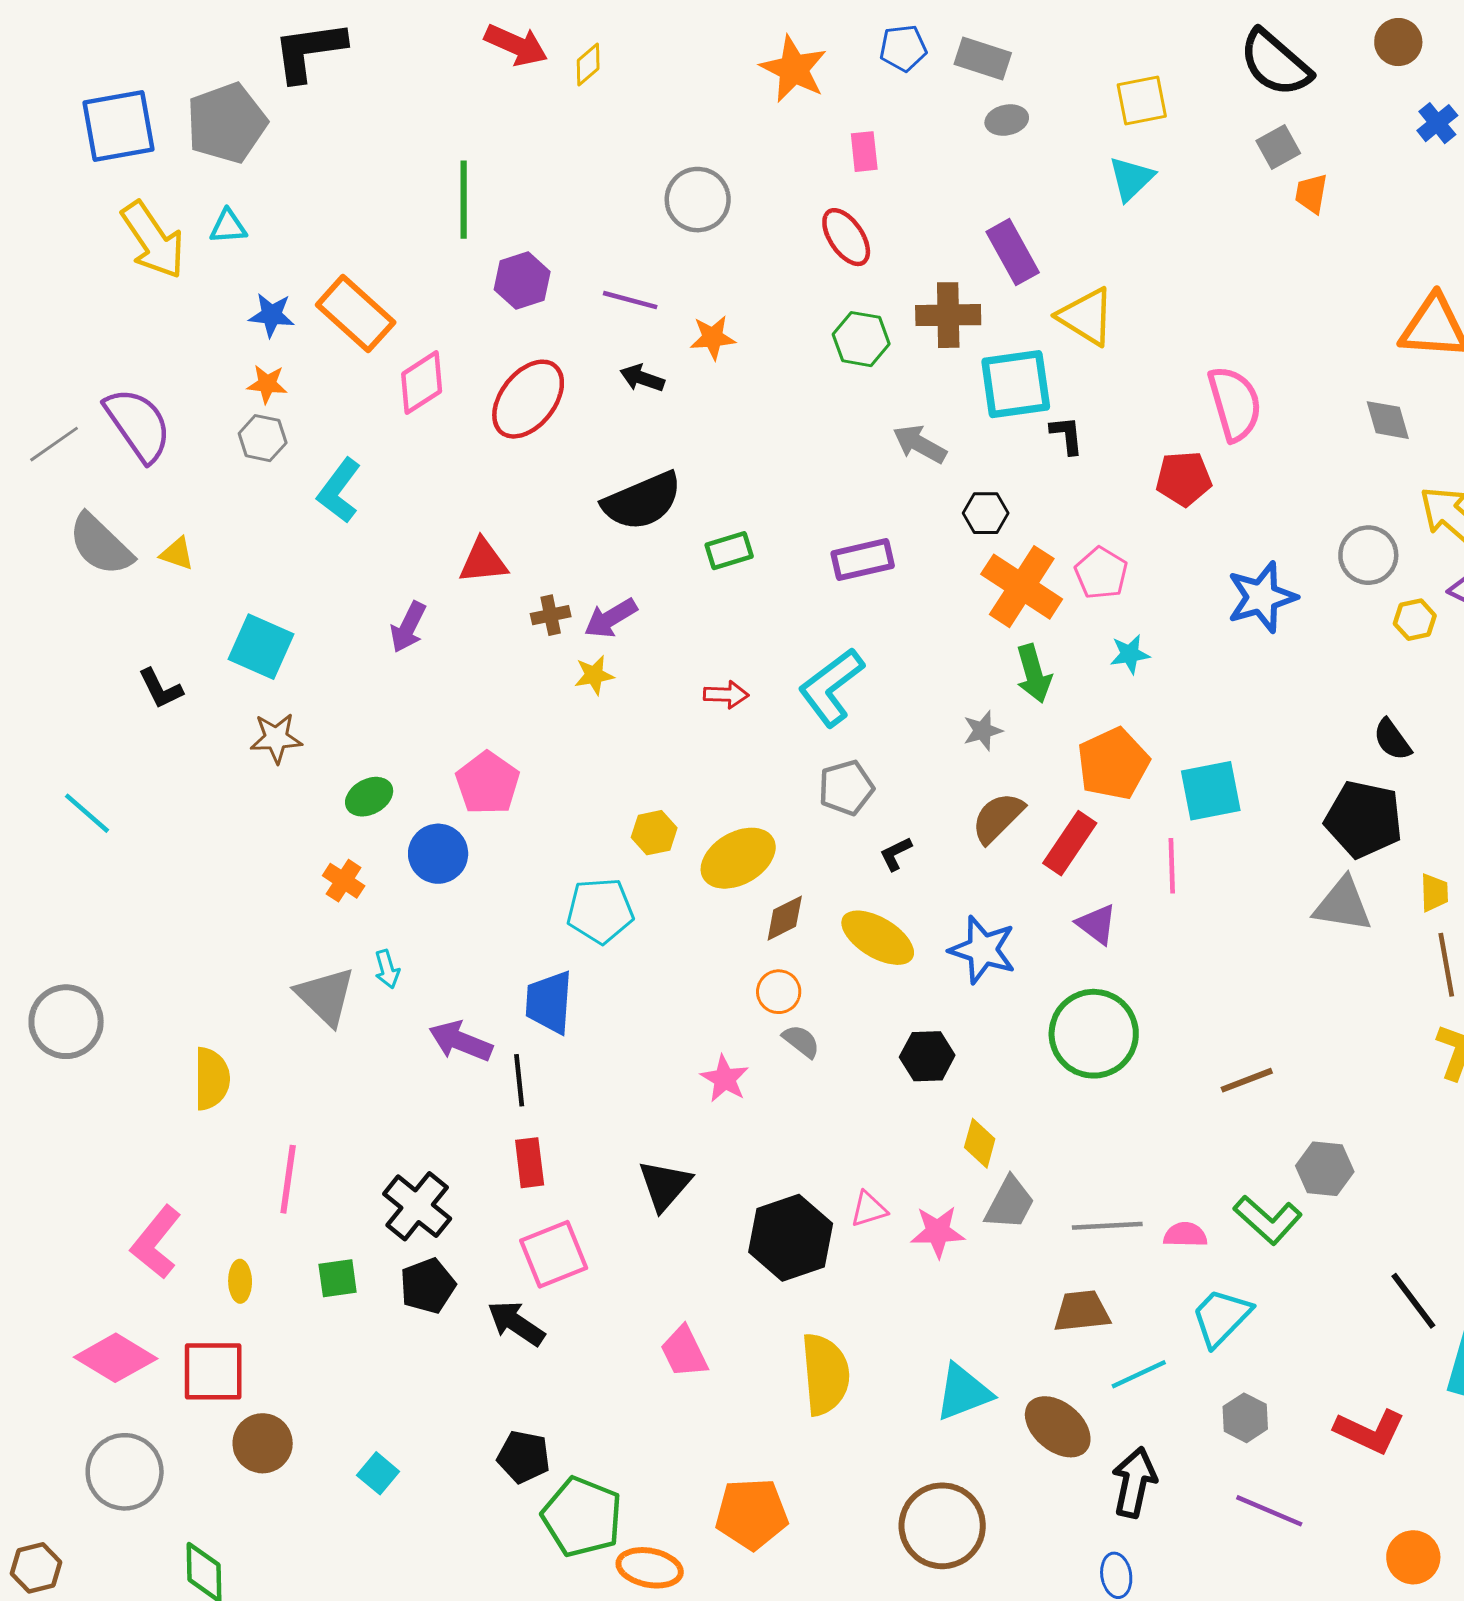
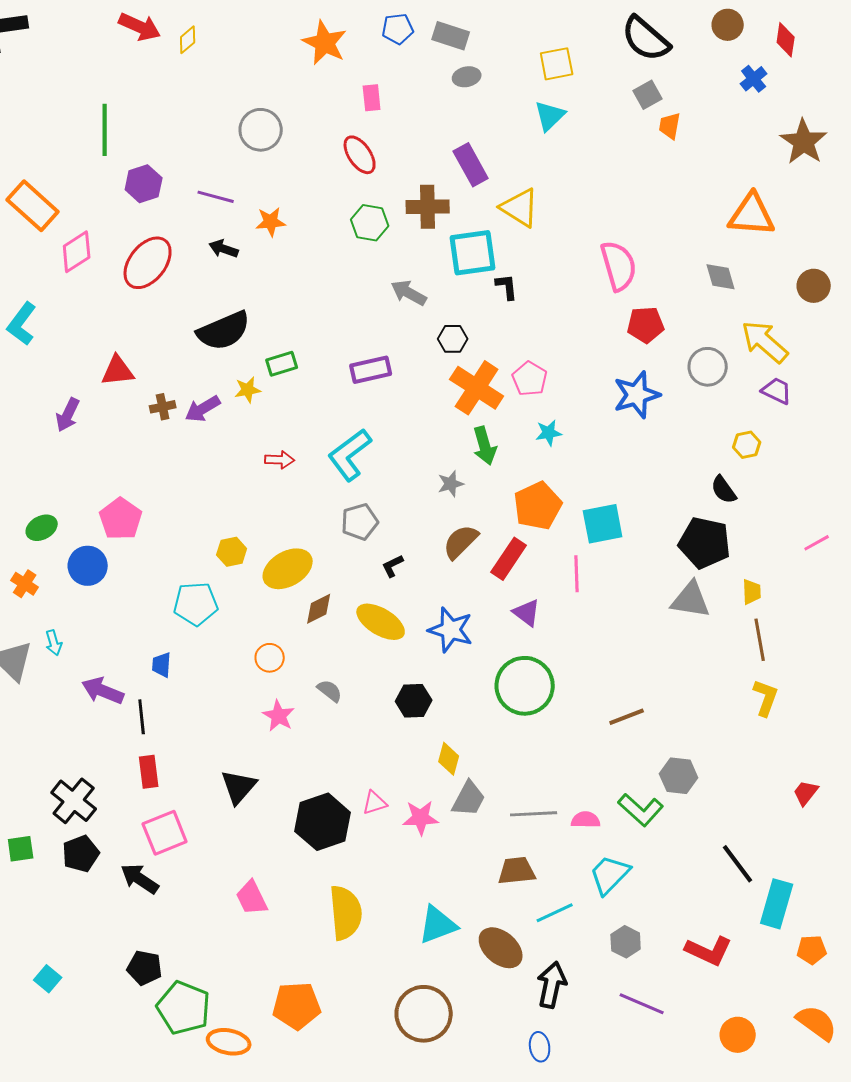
red pentagon: (1184, 479) -> (646, 325), moved
yellow hexagon: (1415, 620) -> (747, 445), moved
yellow star: (594, 675) -> (248, 390), moved
orange circle: (779, 992) -> (270, 658), moved
blue trapezoid: (549, 1002) -> (162, 665), size x0.6

